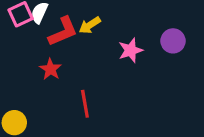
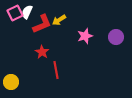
purple circle: (173, 41) -> (116, 37), moved
red star: (50, 69) -> (42, 52), moved

